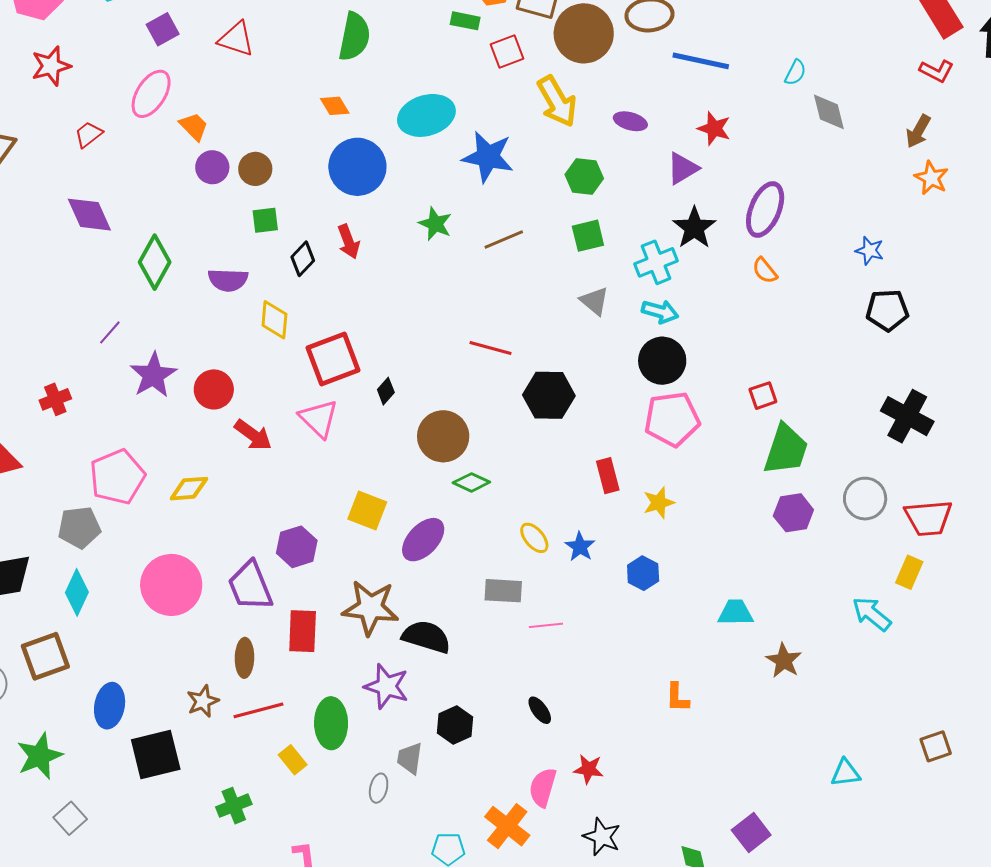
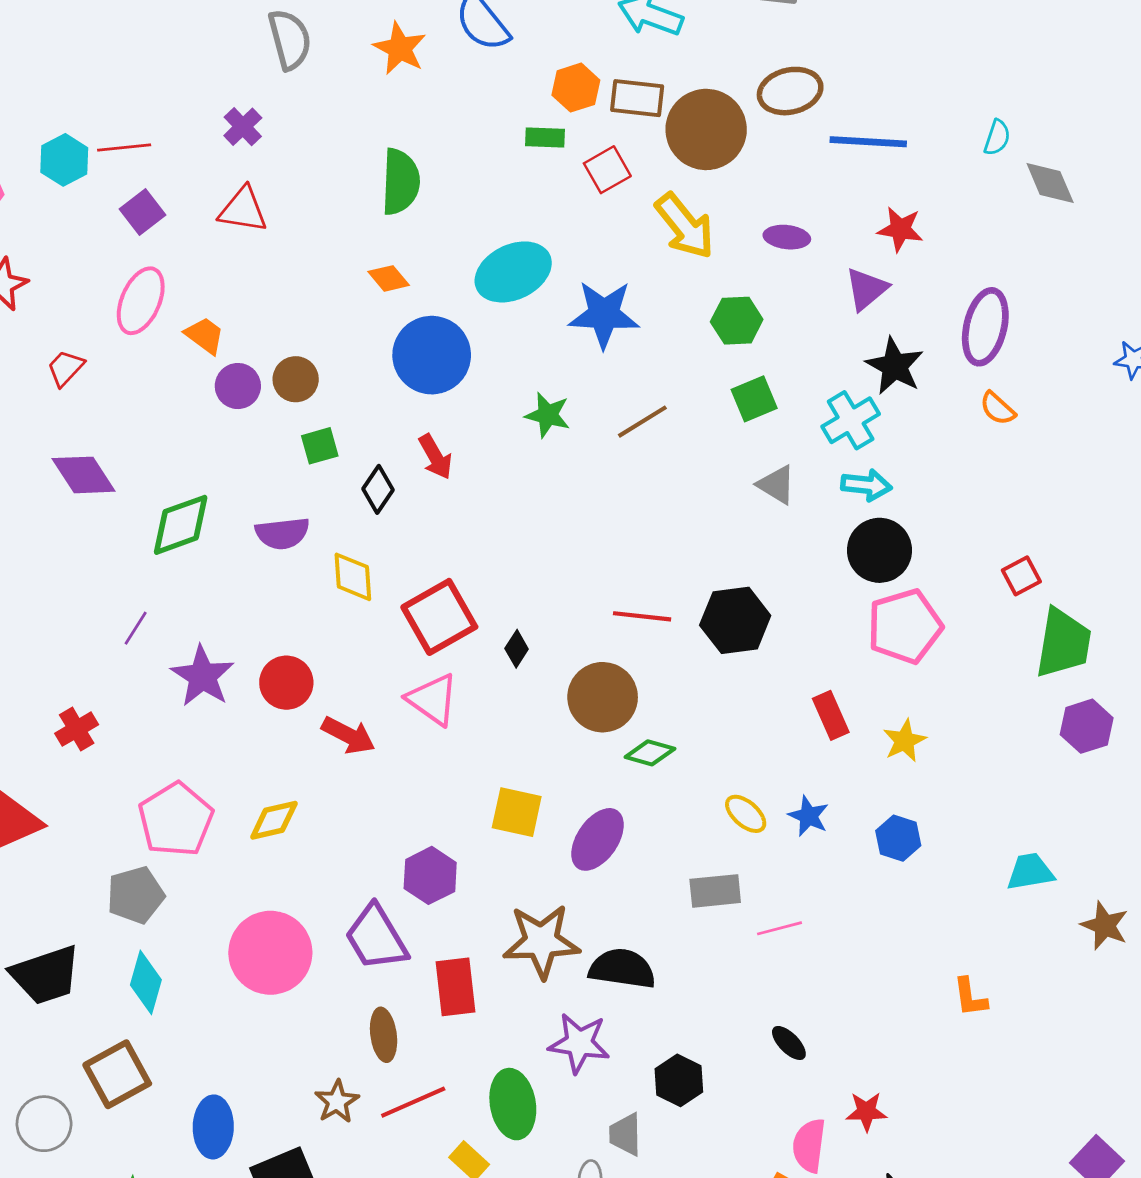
green diamond: (155, 262) -> (181, 525), turned 50
red line: (491, 348) -> (642, 616), moved

